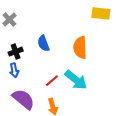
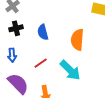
black cross: (16, 52) -> (16, 28), moved
red line: (52, 81) -> (41, 63), moved

